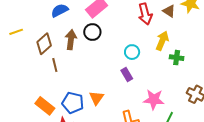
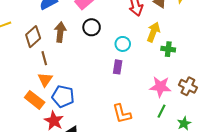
black circle: (92, 32) -> (92, 27), moved
purple rectangle: (127, 74) -> (118, 67), turned 40
orange triangle: (96, 98) -> (45, 80), moved
pink star: (154, 99) -> (160, 87), moved

